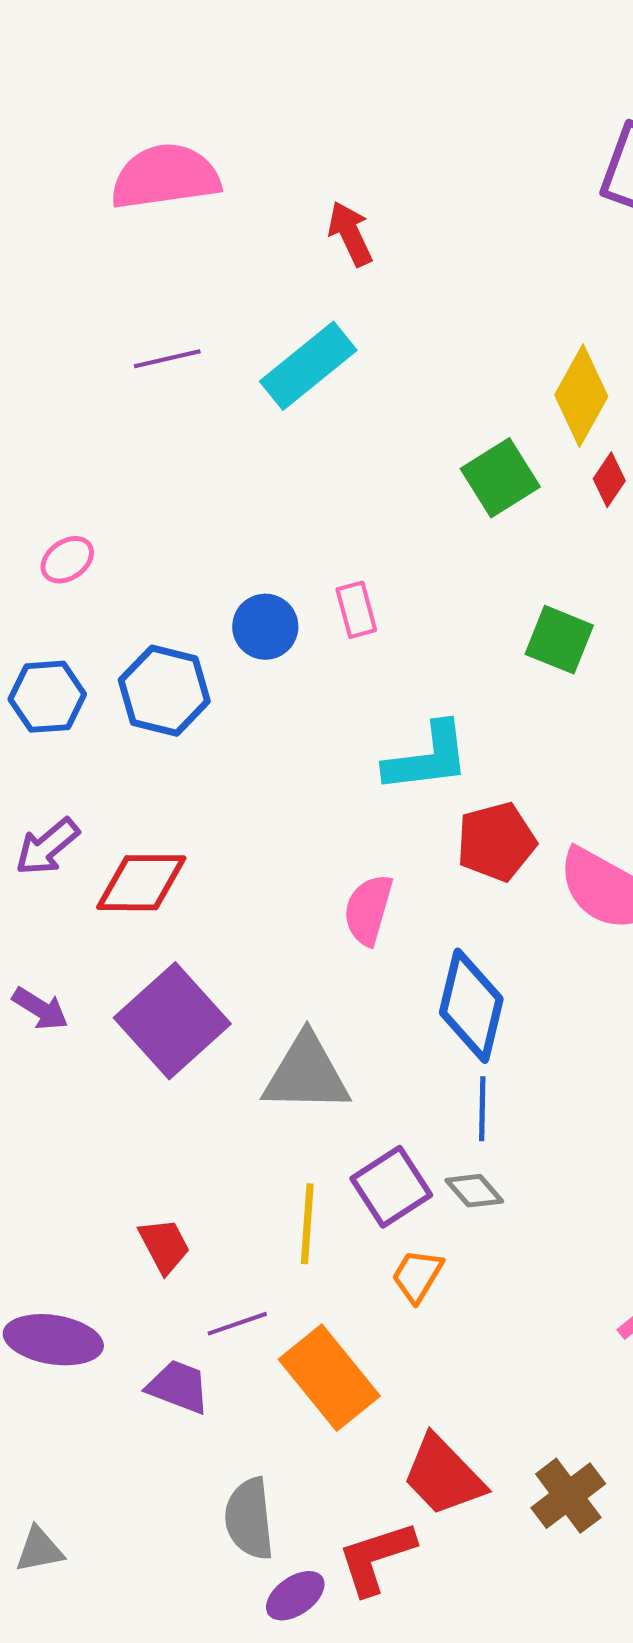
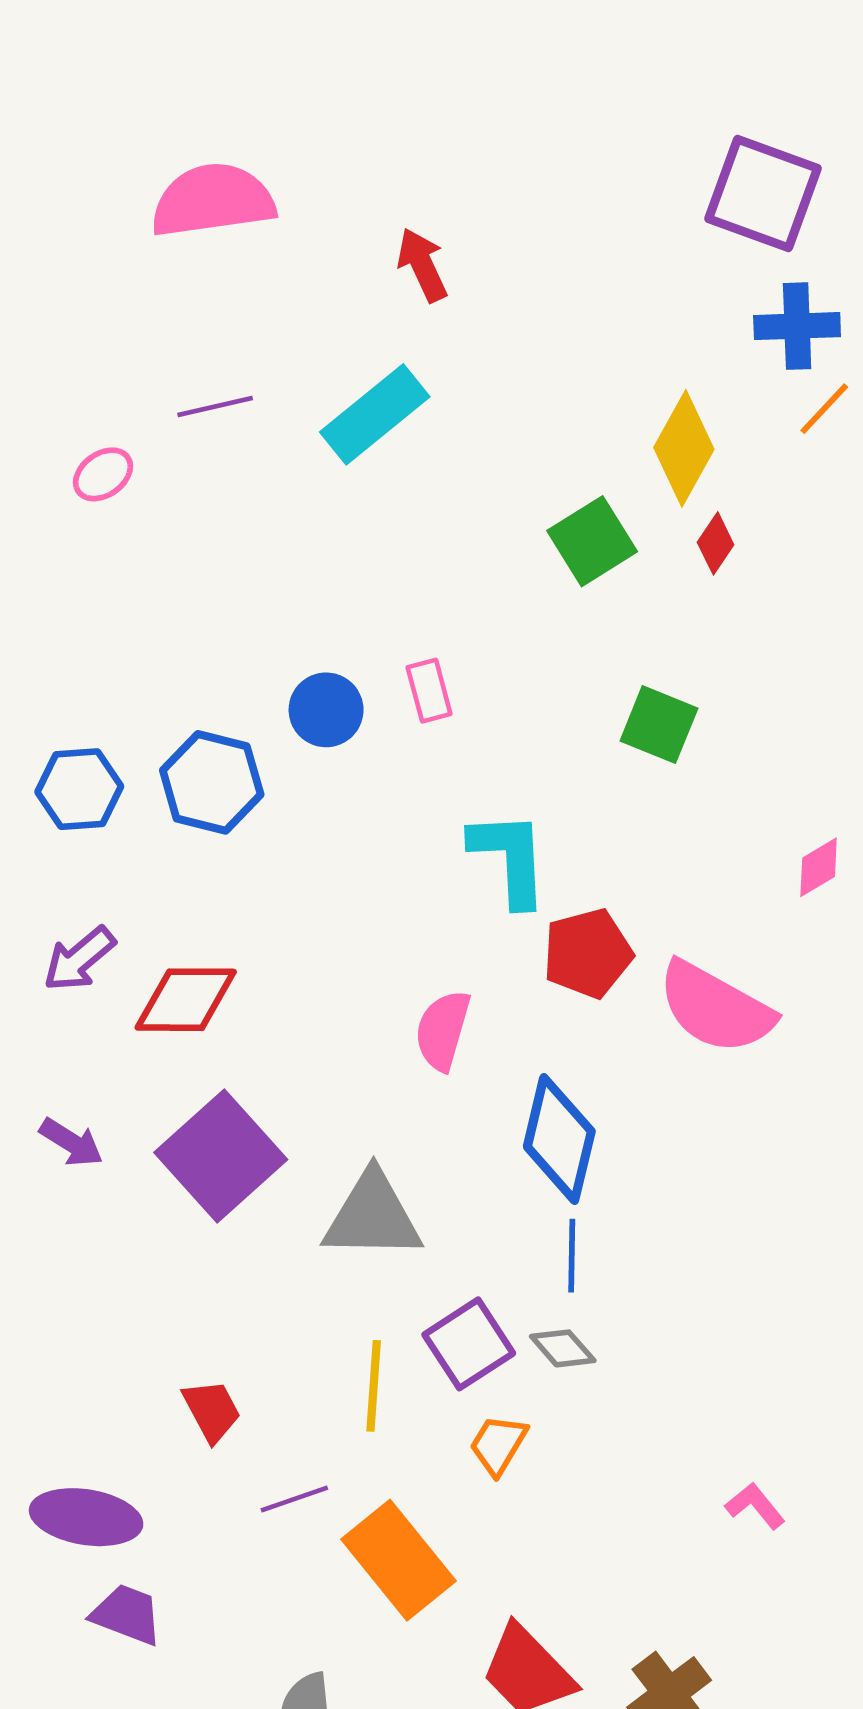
pink ellipse: (67, 560) -> (103, 474), moved
cyan L-shape: (427, 758) -> (509, 858), turned -86
purple trapezoid: (178, 1387) -> (127, 1615), moved

